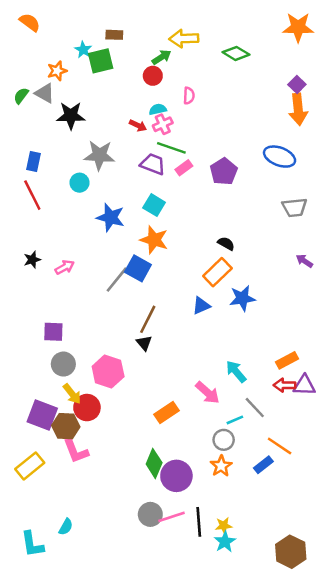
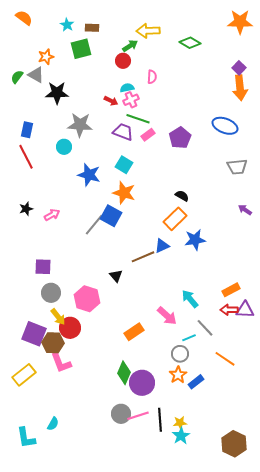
cyan star: (83, 50) -> (67, 25), moved
brown line: (148, 319) -> (143, 257), moved, turned 40
blue rectangle: (263, 465) -> (196, 382), moved

